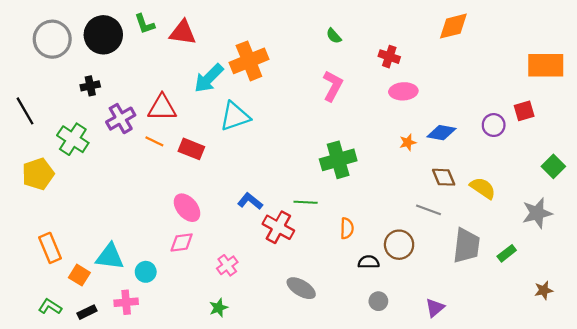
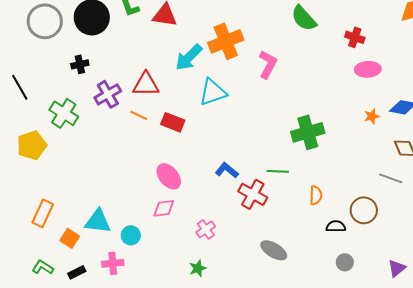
green semicircle: (334, 36) -> (304, 18), size x1.8
pink L-shape: (333, 86) -> (268, 64), moved
orange rectangle: (50, 248) -> (43, 213), turned 48

